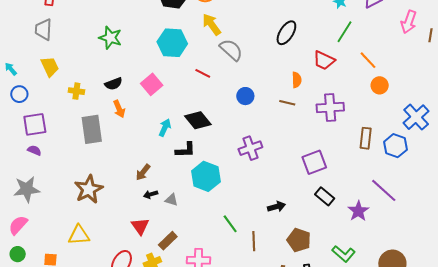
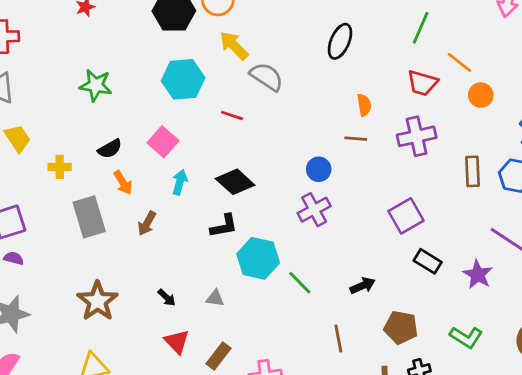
red trapezoid: (324, 60) -> (422, 83), moved
blue circle: (245, 96) -> (319, 169), moved
cyan arrow: (165, 128) -> (180, 182), moved
brown arrow: (143, 172) -> (147, 223), moved
black arrow: (151, 194) -> (167, 298), moved, turned -112
green line: (230, 224) -> (300, 283), moved

